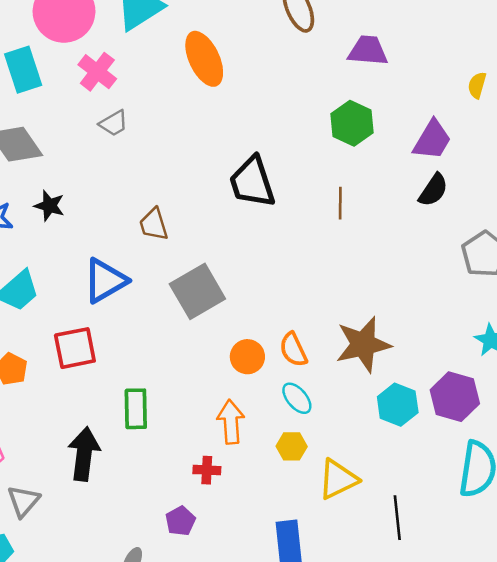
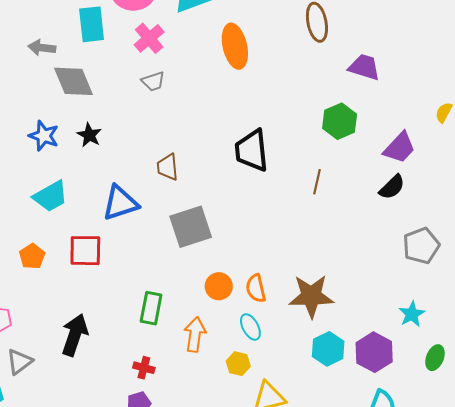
green rectangle: (136, 409) -> (151, 308), moved
red cross: (207, 470) -> (144, 368), moved

